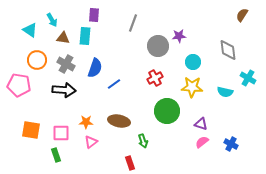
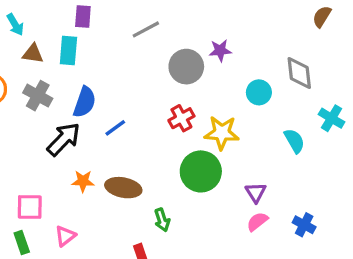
gray line: (133, 23) -> (146, 29), turned 42
cyan circle: (193, 62) -> (259, 92), moved
yellow star: (192, 87) -> (222, 133), moved
black arrow: (64, 90) -> (64, 139), moved, turned -50
cyan semicircle: (225, 92) -> (294, 141), turned -133
orange star: (86, 122) -> (83, 181), moved
purple triangle: (201, 124) -> (256, 192), turned 40
pink triangle: (91, 142) -> (65, 236), moved

